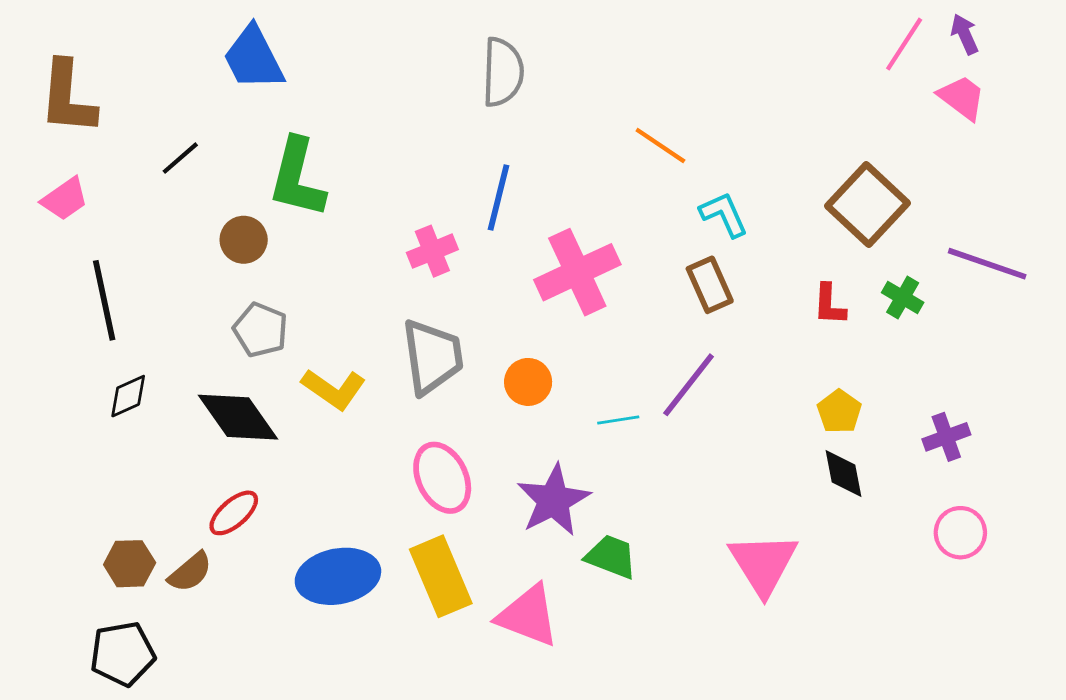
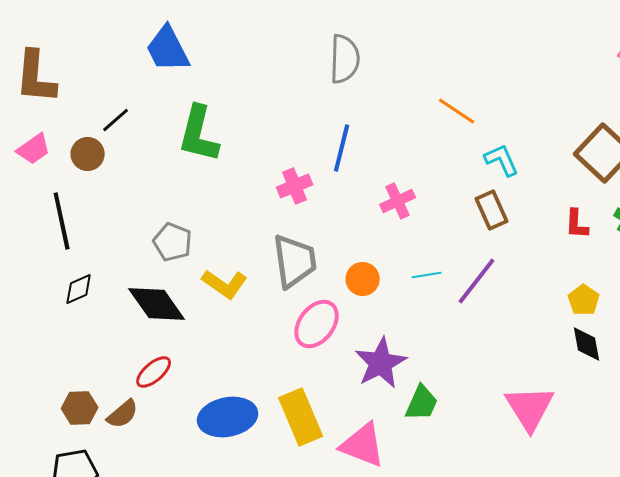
brown circle: (244, 240) -> (88, 154), moved
pink cross: (577, 272) -> (398, 201), size x0.6
cyan line: (618, 420) -> (427, 275), moved
pink ellipse: (442, 478) -> (317, 324), moved, turned 63
green trapezoid: (611, 557) -> (422, 403), turned 93

